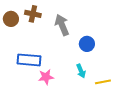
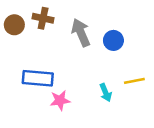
blue circle: (87, 44) -> (113, 40), moved
yellow line: (103, 82) -> (134, 81), moved

